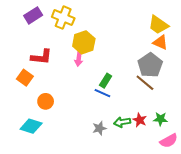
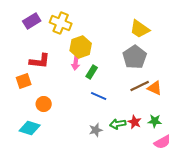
yellow trapezoid: (158, 25) -> (140, 29), moved
orange triangle: (160, 42) -> (155, 88), moved
gray pentagon: (150, 65) -> (135, 57), moved
orange square: (25, 78) -> (24, 81), turned 35
green rectangle: (106, 81) -> (92, 72), moved
brown line: (145, 83) -> (140, 86), turned -66

